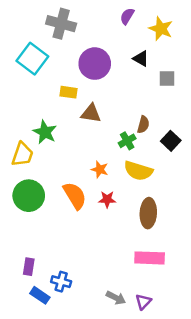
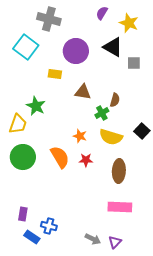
black triangle: (141, 59) -> (113, 47), size x1.5
brown triangle: (91, 113) -> (83, 92), moved
black square: (171, 141) -> (142, 131), moved

